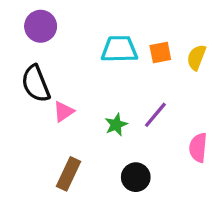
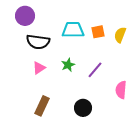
black semicircle: (36, 84) -> (38, 42), moved, turned -60
green star: (116, 125) -> (68, 65), moved

